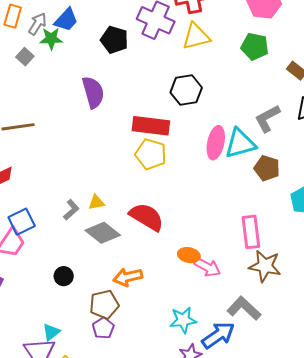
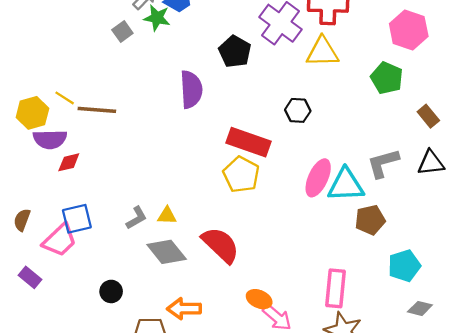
black pentagon: (114, 40) -> (235, 52), moved
black hexagon: (186, 90) -> (298, 110), size x0.7
brown pentagon: (267, 168) -> (370, 220), turned 30

